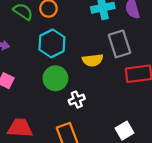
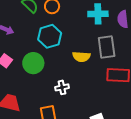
green circle: (55, 78) -> (33, 63), moved

